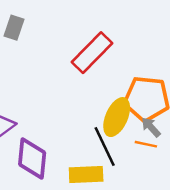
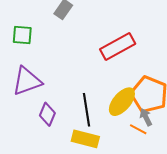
black line: (105, 147) -> (86, 110), moved
purple diamond: (32, 159) -> (47, 114), size x0.7

